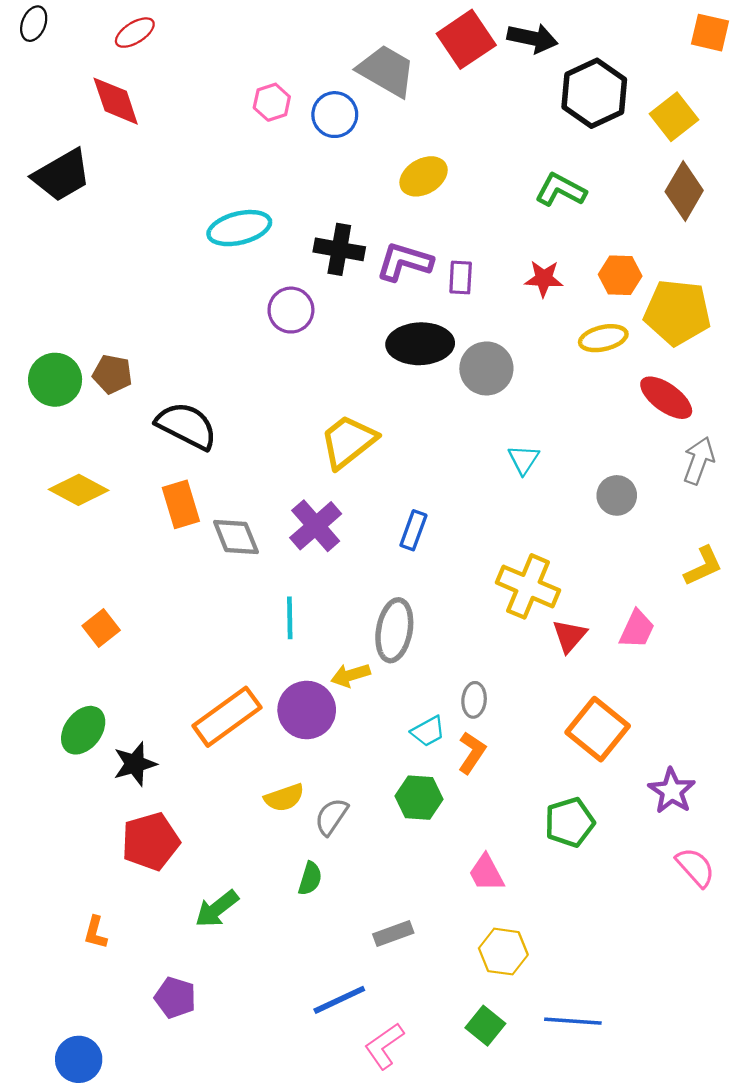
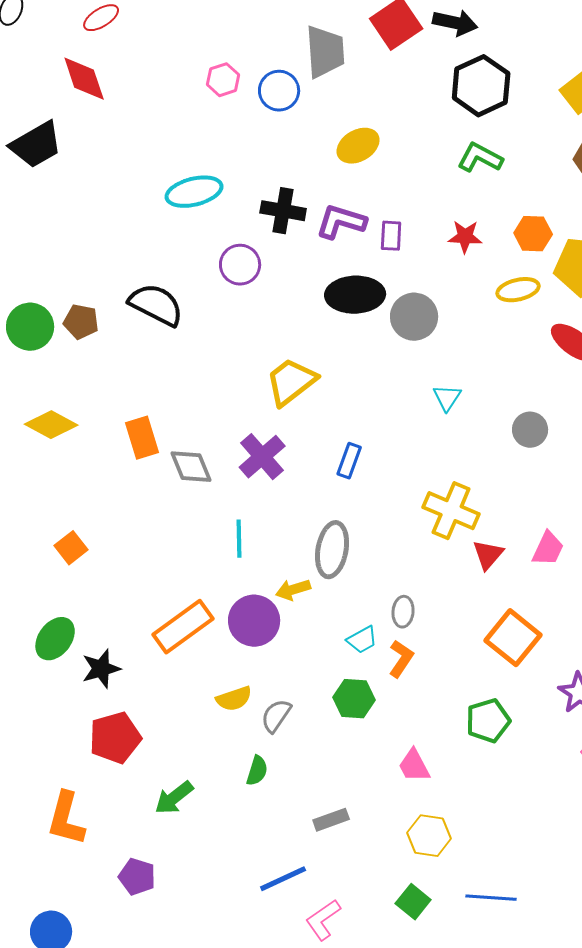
gray trapezoid: (386, 71) -> (325, 52), turned 56
black hexagon: (594, 93) -> (481, 86), moved
black semicircle: (186, 426) -> (156, 305), moved
orange L-shape: (95, 932) -> (66, 819), size x1.8

